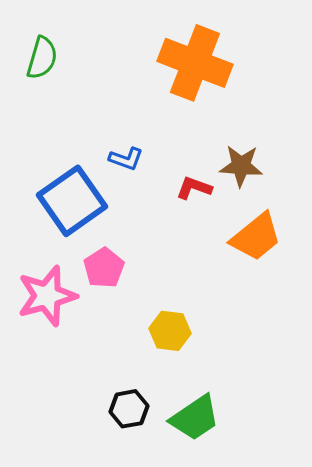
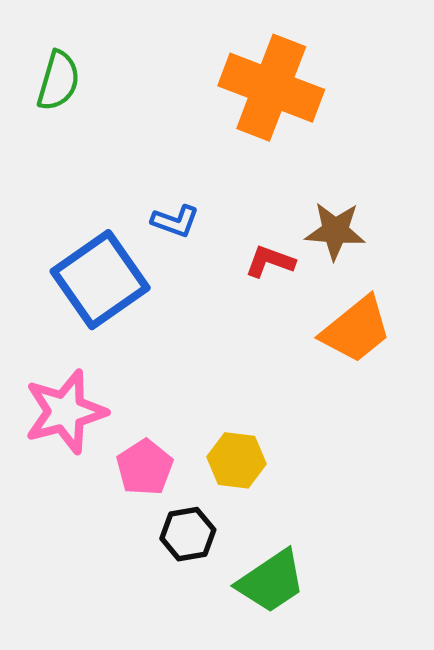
pink pentagon: (104, 268) -> (145, 467), moved
black hexagon: (129, 409) -> (188, 534), moved

